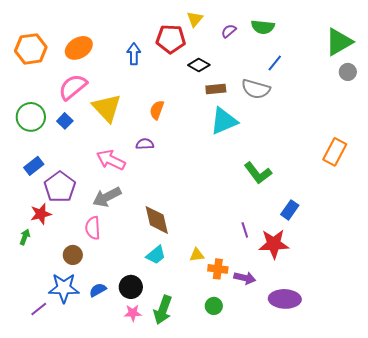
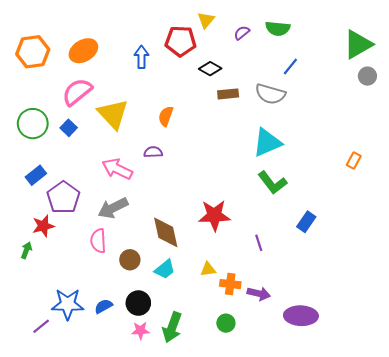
cyan triangle: (224, 121) -> (267, 143), moved
orange rectangle: (335, 152) -> (354, 160), size x0.6
red star: (274, 244) -> (214, 215), moved
brown circle: (73, 255) -> (130, 260), moved

